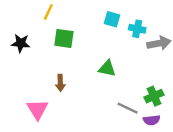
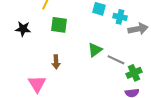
green triangle: (107, 68) -> (95, 50), turned -49
gray line: (128, 108) -> (116, 60), moved

